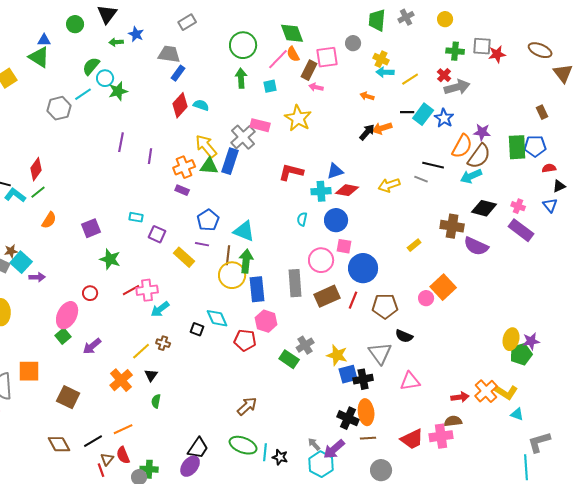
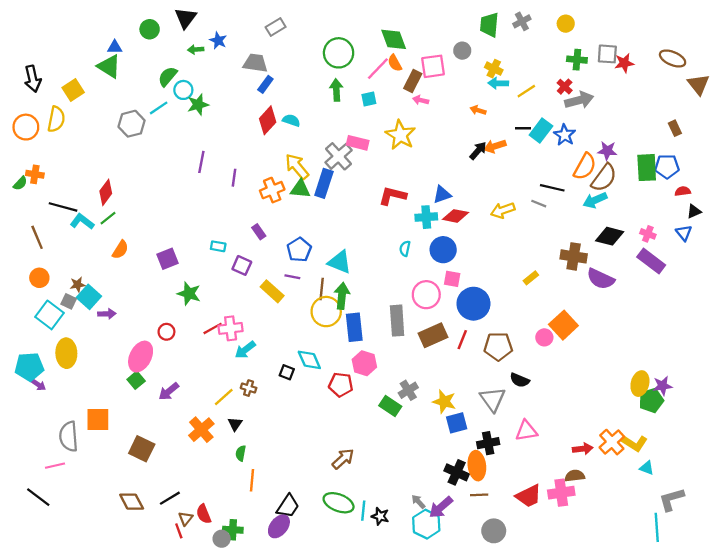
purple rectangle: (182, 190) -> (259, 232), moved, turned 32
black cross: (363, 379) -> (488, 443), moved
orange line: (123, 429) -> (252, 480), moved, turned -60

